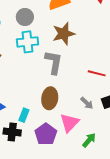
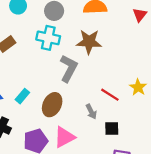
gray arrow: (87, 103) -> (91, 112), moved
cyan rectangle: (24, 115) -> (22, 96), moved

